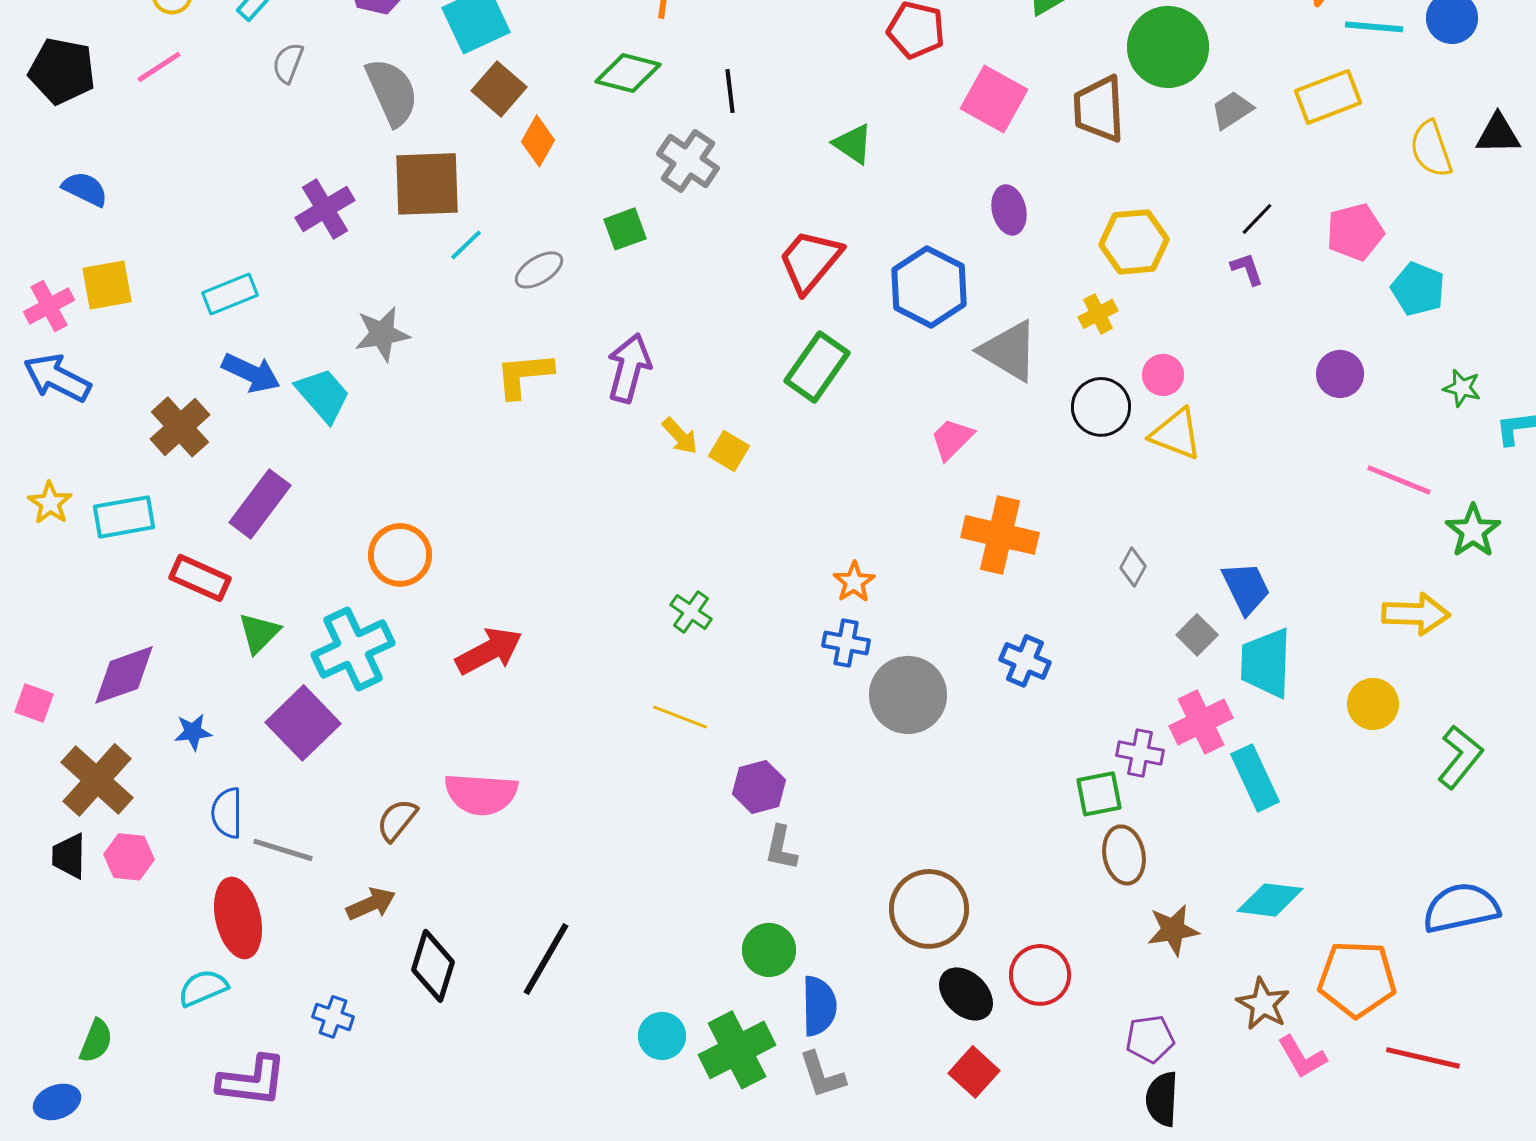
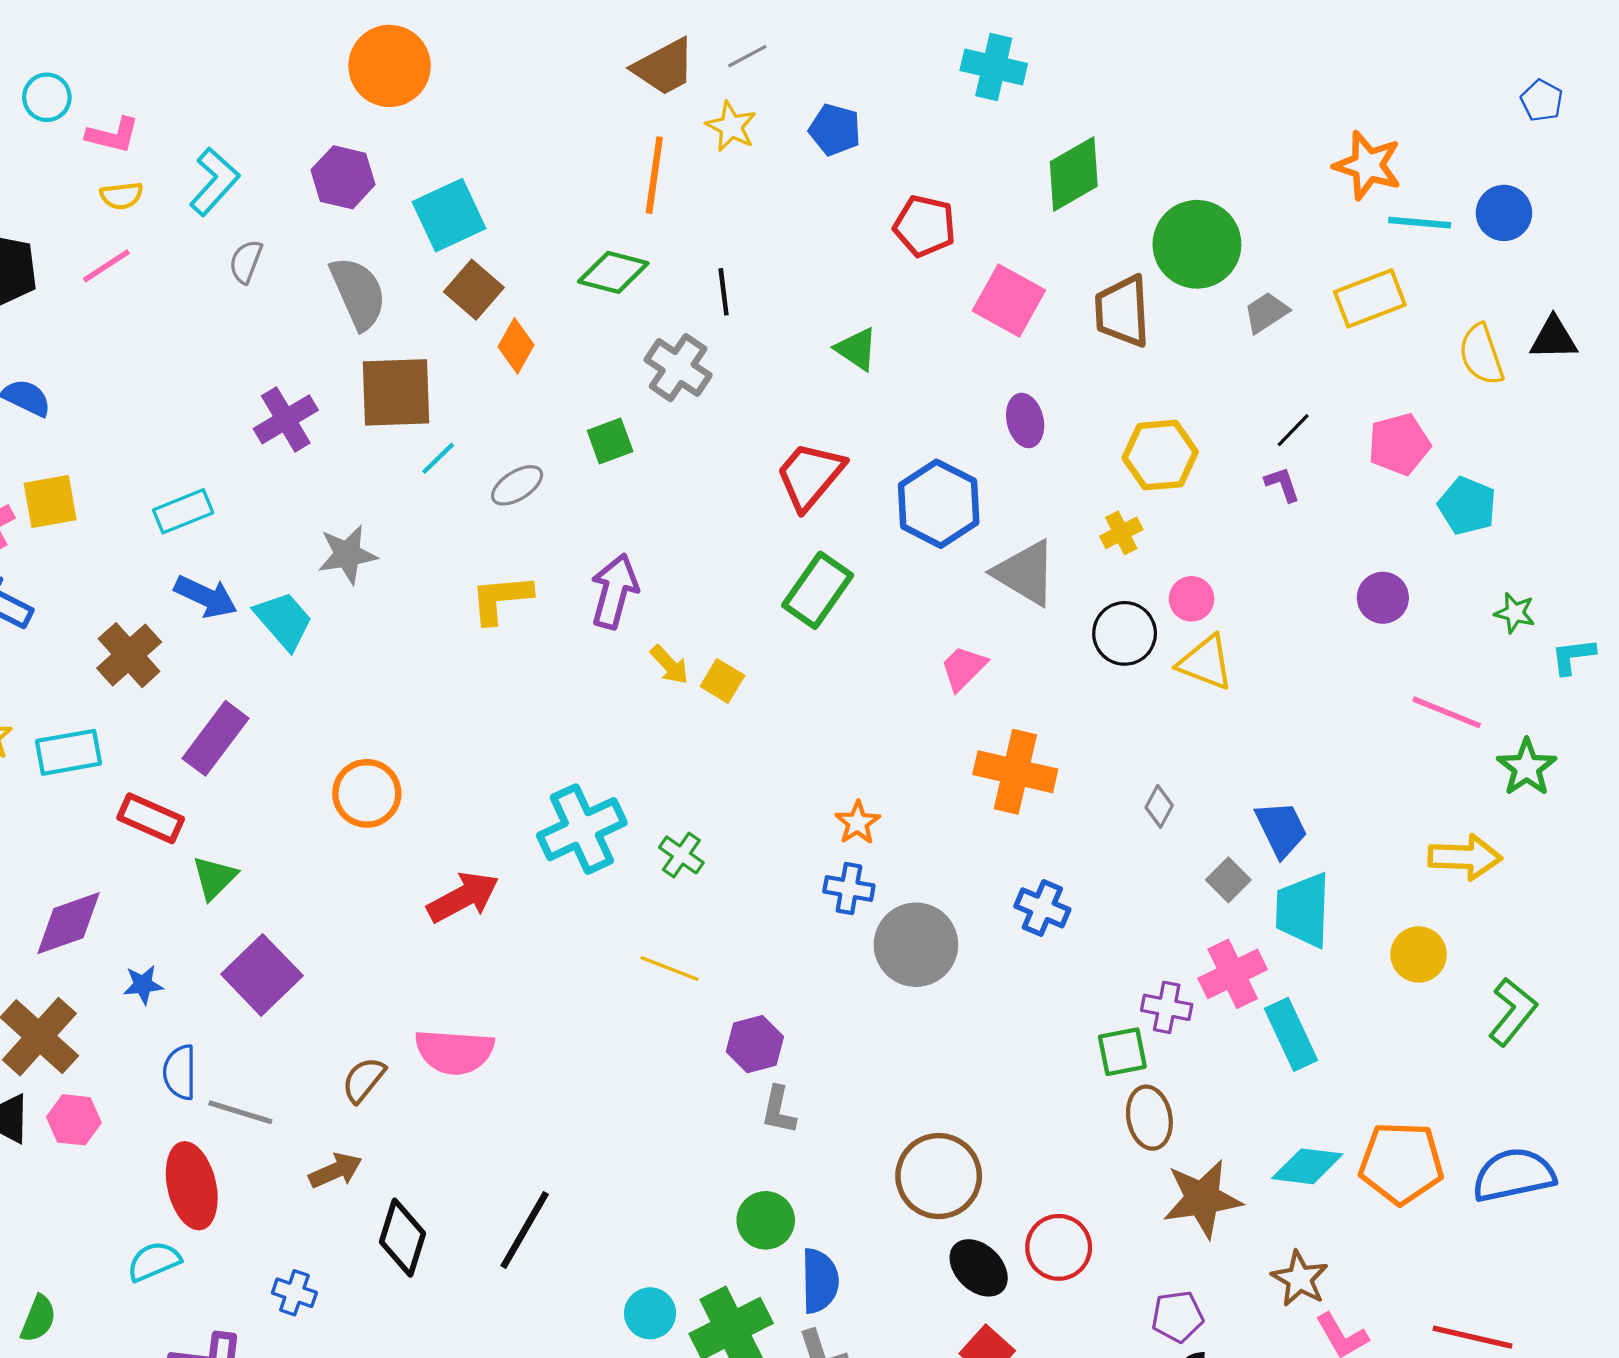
cyan cross: (353, 649) -> (582, 829), moved
brown star: (1173, 930) -> (1202, 1199), size x1.4
orange pentagon: (1357, 979) -> (1401, 1163), moved

